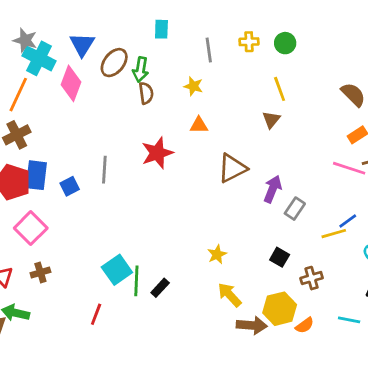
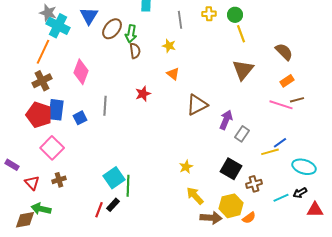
pink diamond: (71, 83) -> (81, 72), moved
yellow line: (280, 89) -> (241, 34), moved
brown triangle: (271, 120) -> (243, 70), moved, size x1.6
orange triangle: (199, 125) -> (173, 74), turned 40
red star: (157, 153) -> (143, 94), size x0.7
black square: (280, 257) -> (231, 169), size x1.5
black rectangle: (160, 288) -> (113, 205), moved
cyan line: (349, 320) -> (281, 198), moved, turned -35

